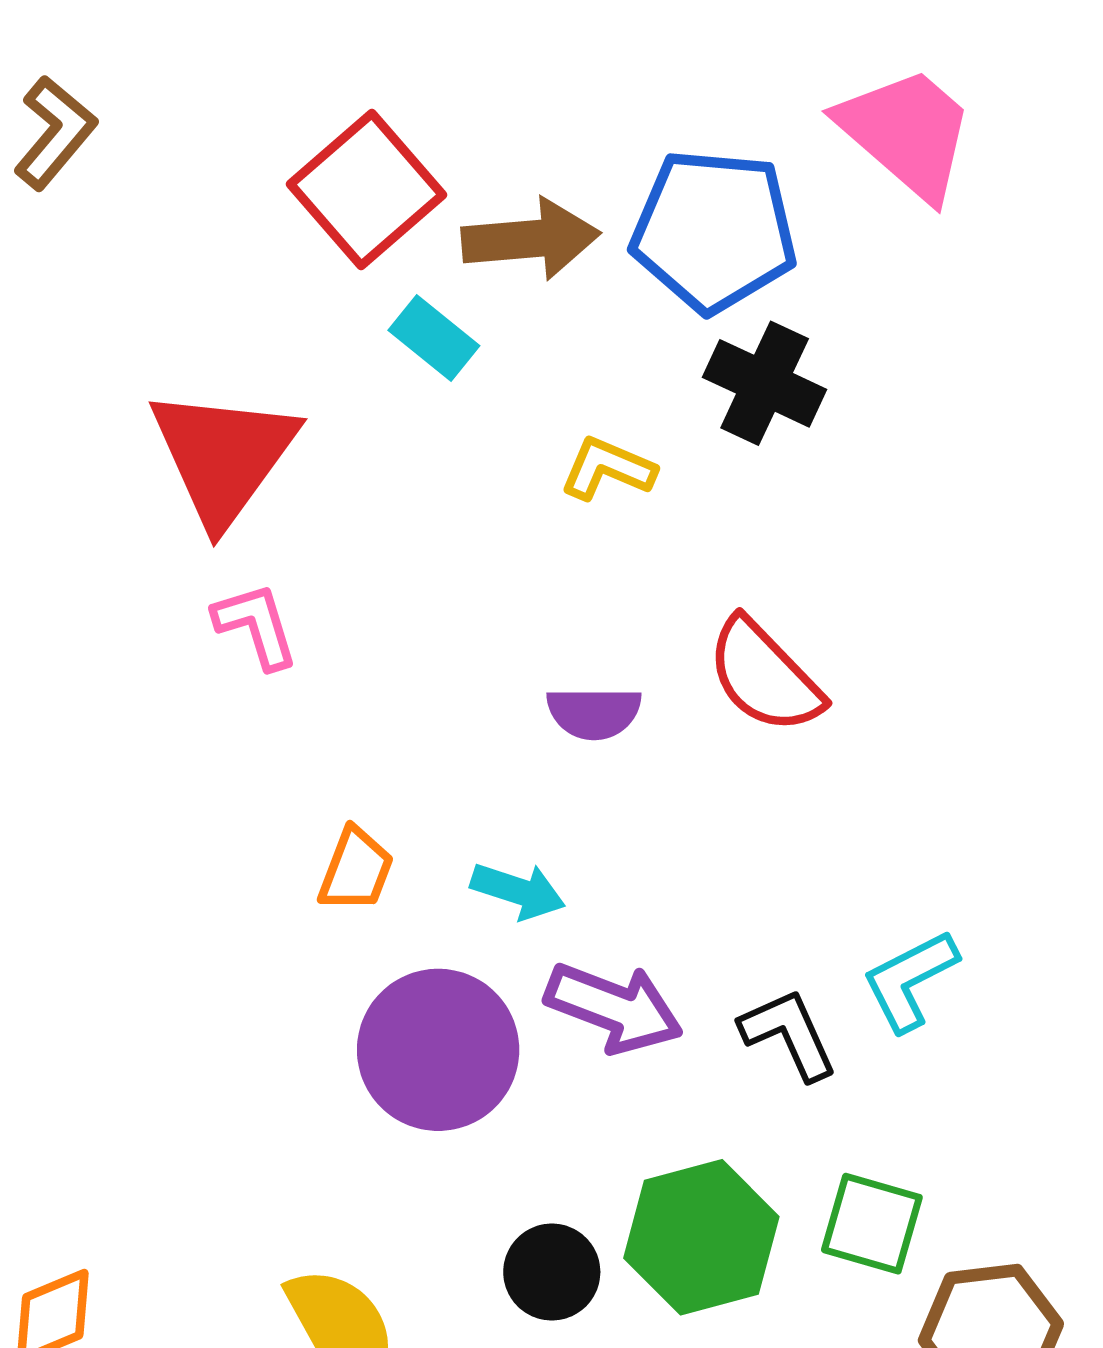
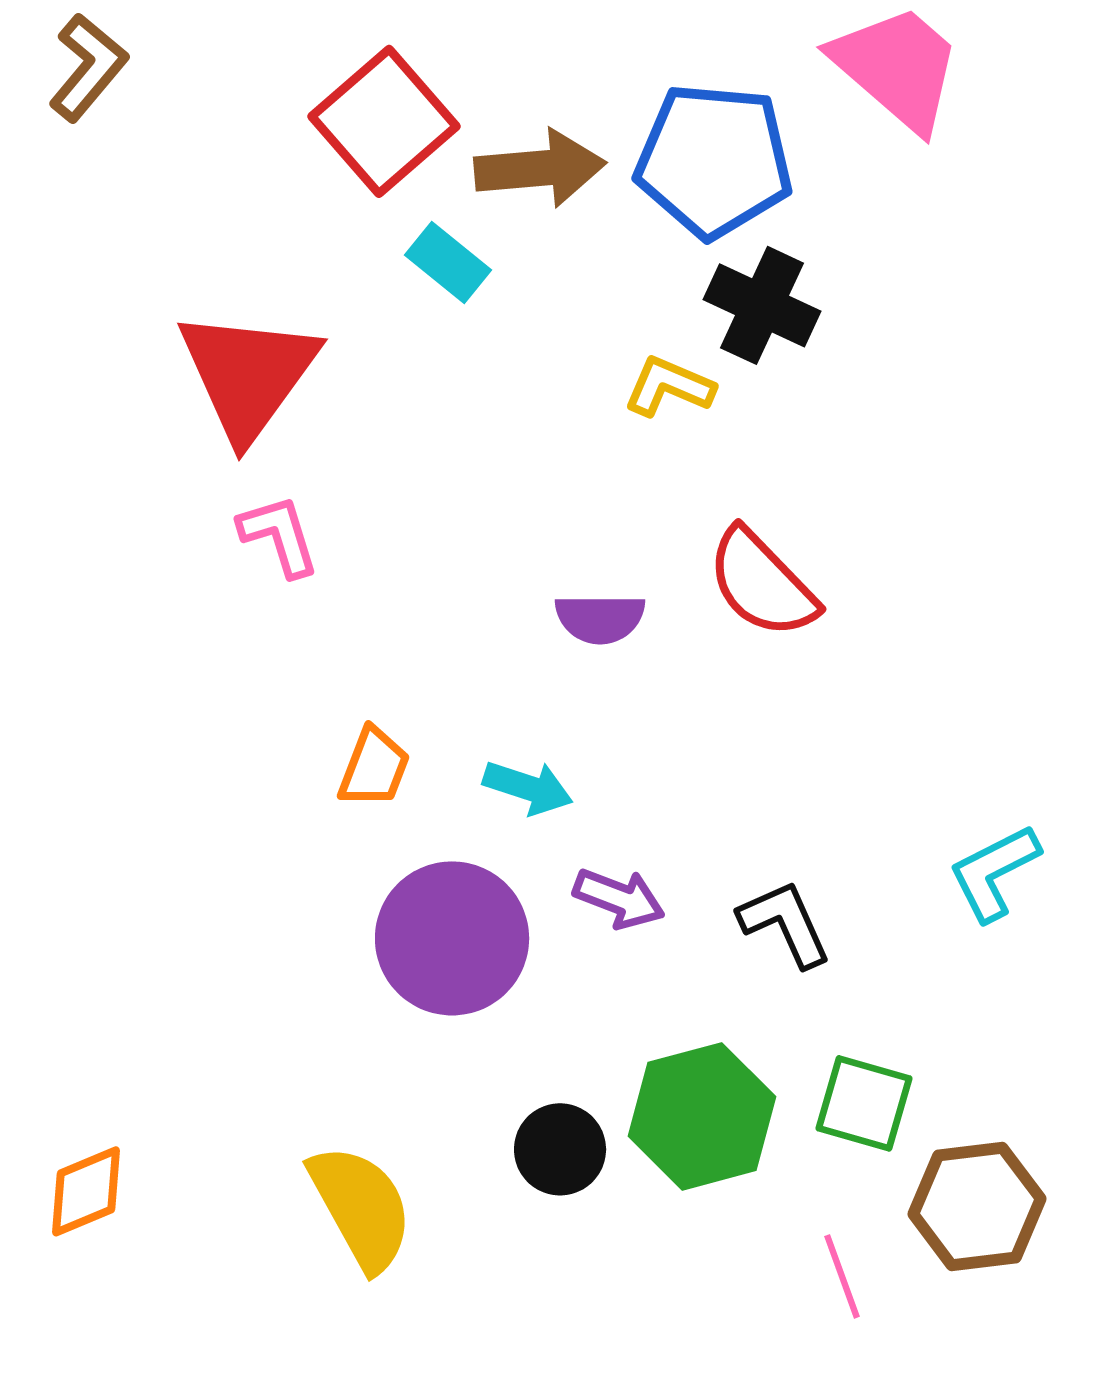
yellow L-shape: (608, 469) -> (669, 386), moved
cyan L-shape: (910, 980) -> (994, 872), moved
purple arrow: (614, 1008) -> (619, 898), size x0.7

